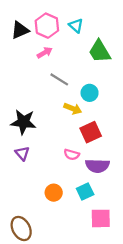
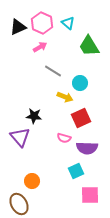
black star: (23, 122) -> (34, 116), moved, size x0.7
purple triangle: (22, 153) -> (20, 137), size x1.5
orange circle: (54, 193) -> (32, 181), moved

